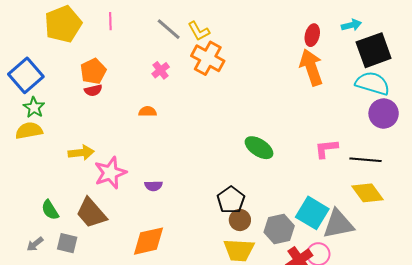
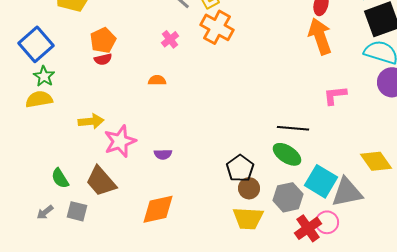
green ellipse: (259, 148) -> (287, 154), moved
pink L-shape: (326, 149) -> (335, 95), moved
black line: (365, 160) -> (293, 128), moved

